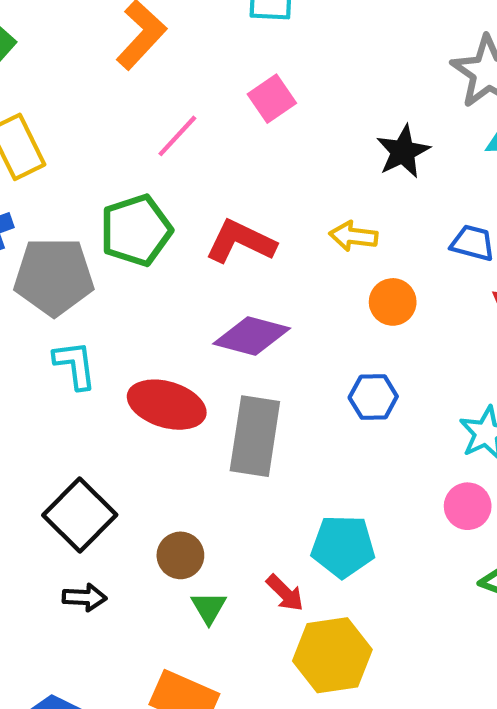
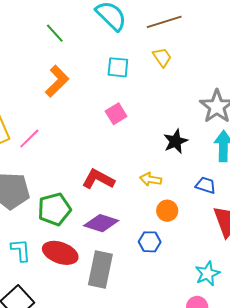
pink line: (177, 136) -> (29, 139), moved
green pentagon: (136, 230) -> (54, 209), moved
cyan L-shape: (75, 365) -> (21, 250), moved
blue hexagon: (373, 397) -> (150, 242), moved

